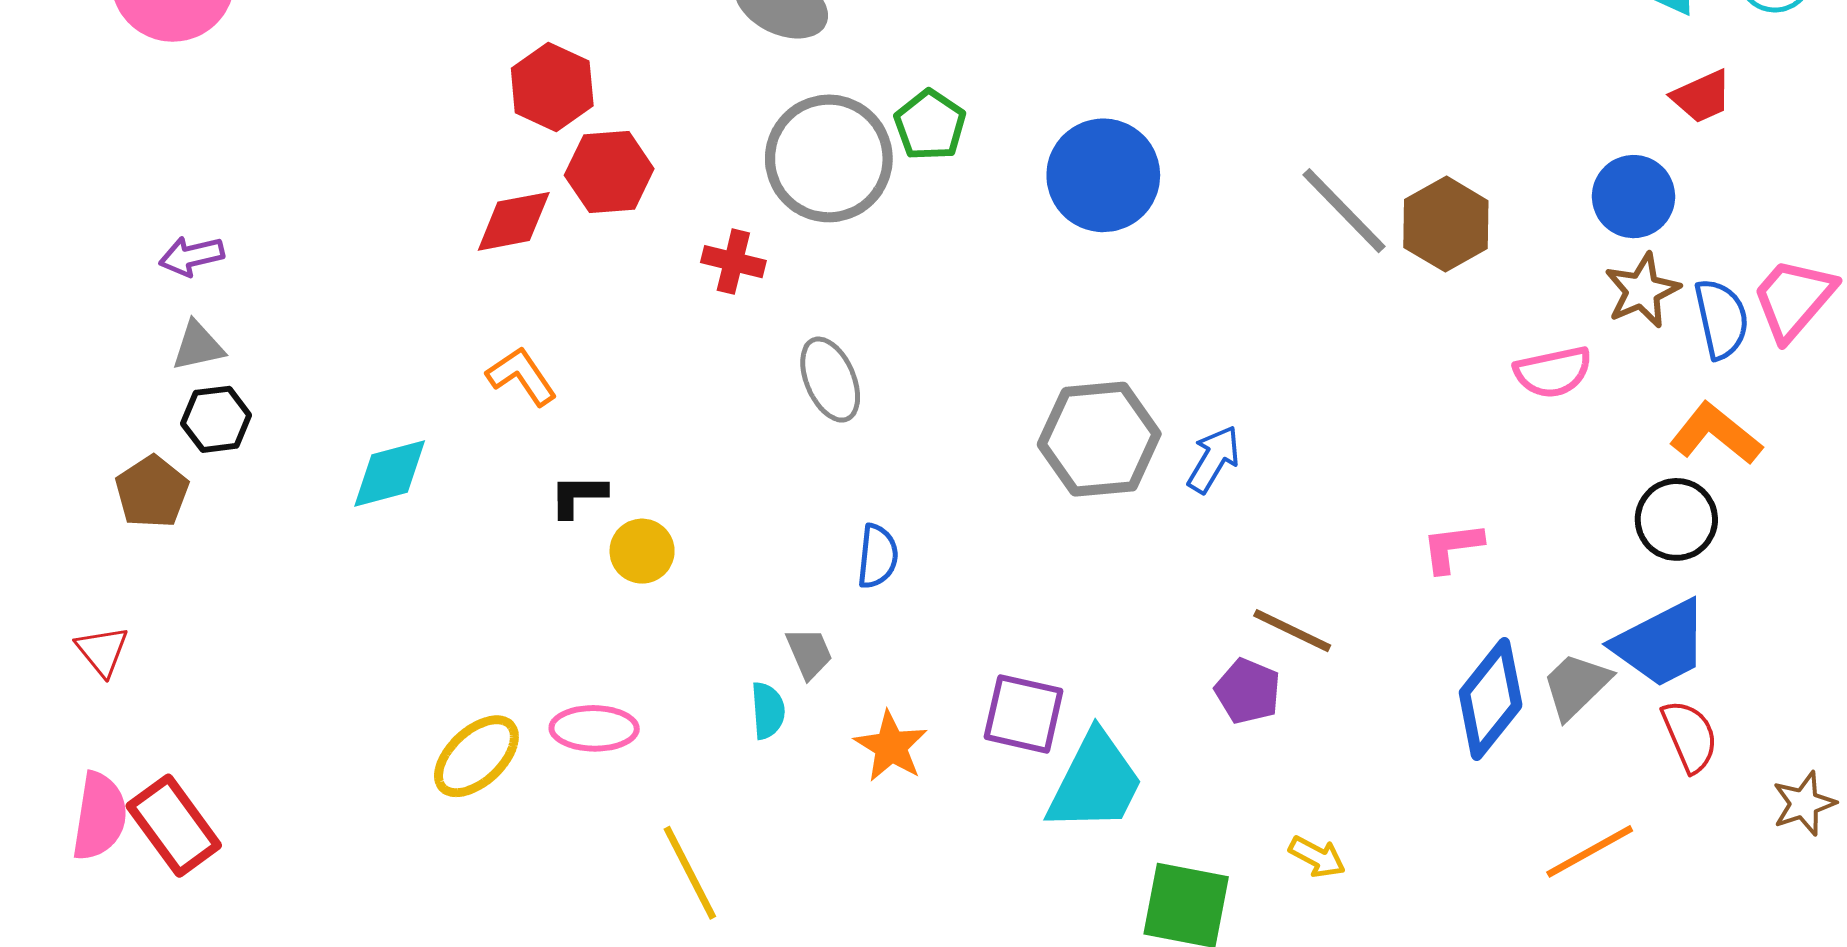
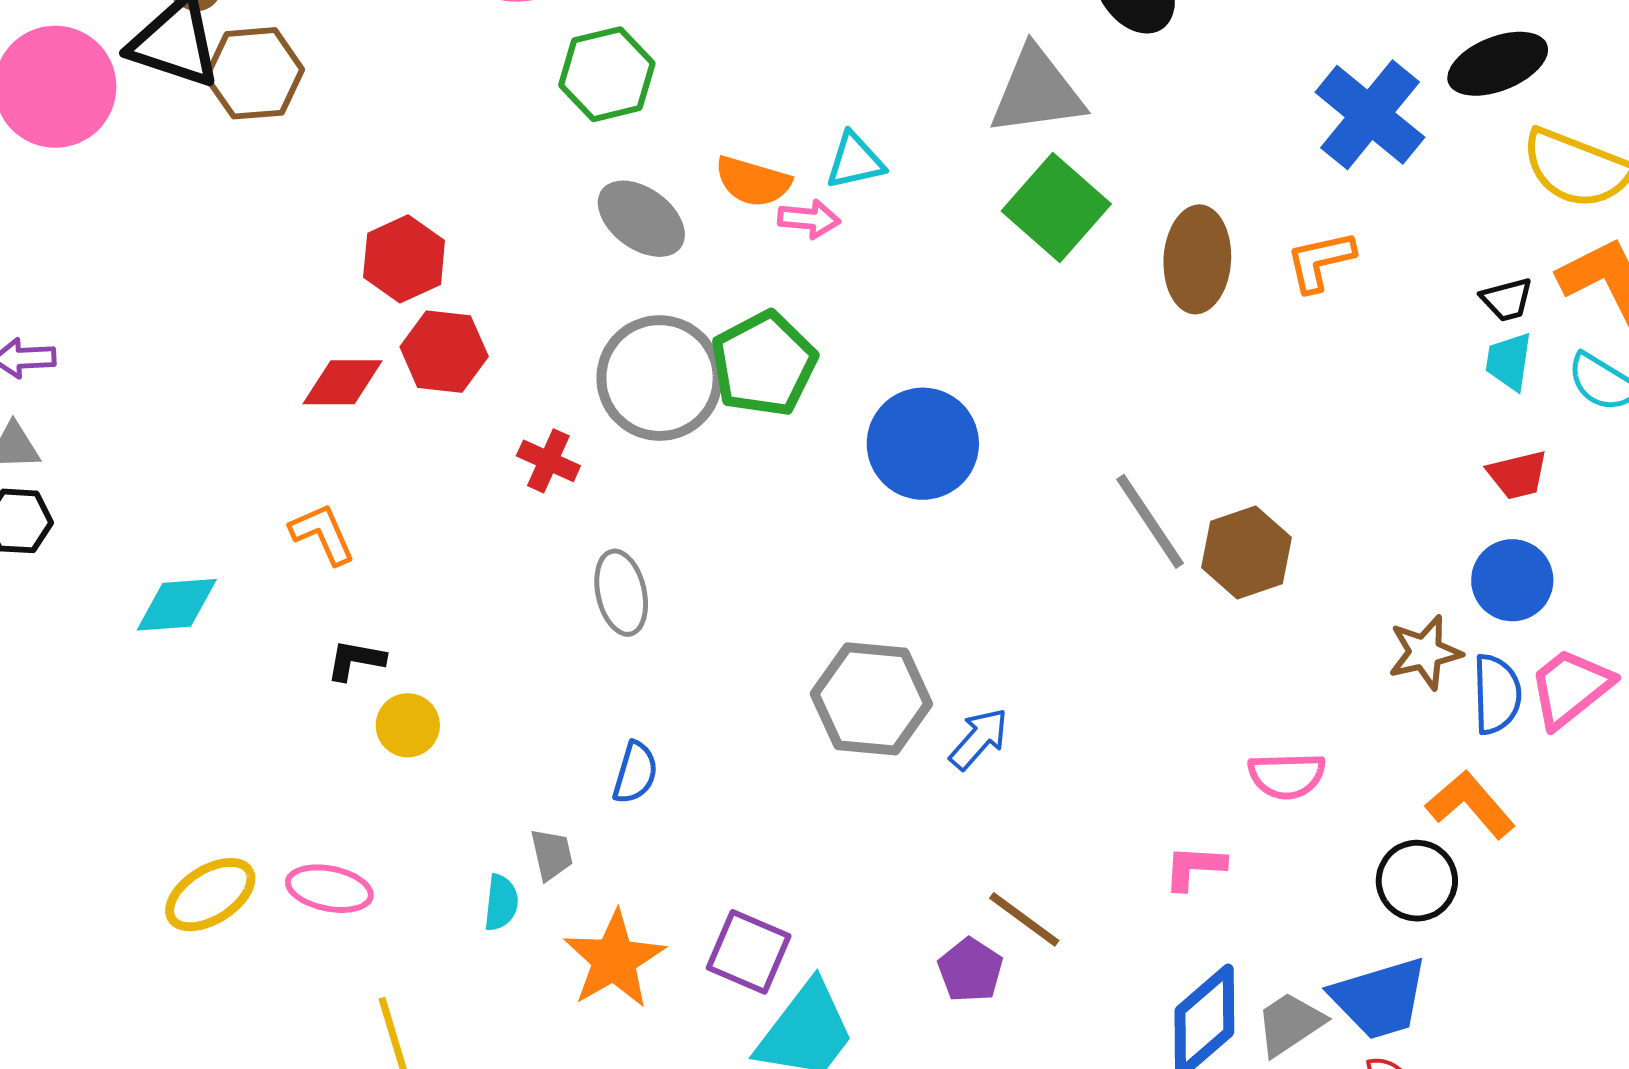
green pentagon: (930, 125) -> (764, 364), size x1.5
blue circle: (1634, 197) -> (1512, 580), moved
pink semicircle: (1553, 372) -> (1287, 776), moved
orange star: (891, 746) -> (614, 960), size x1.4

